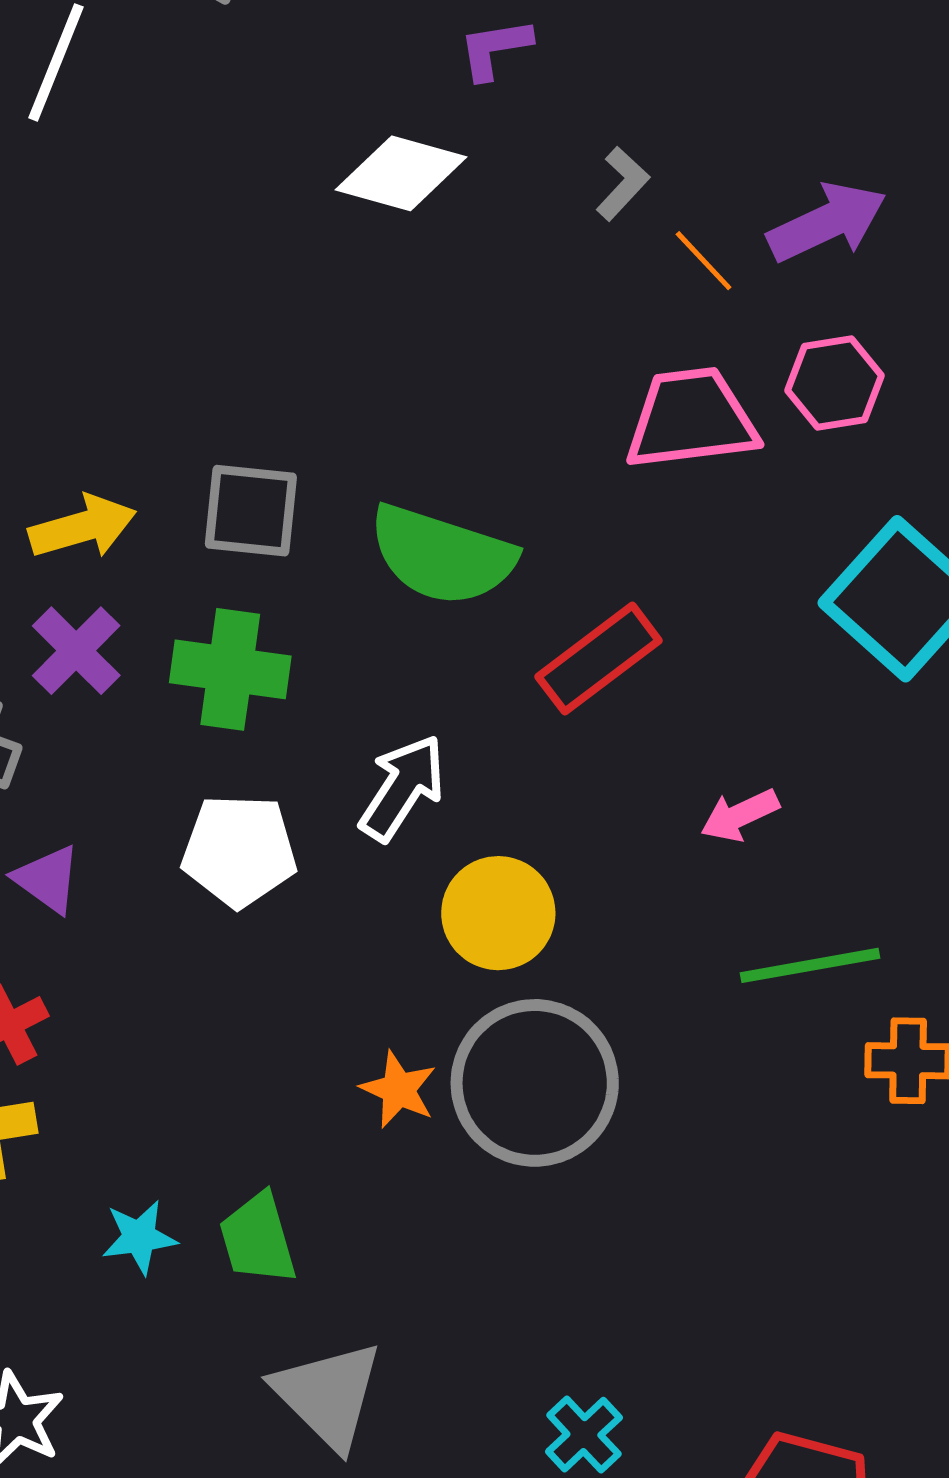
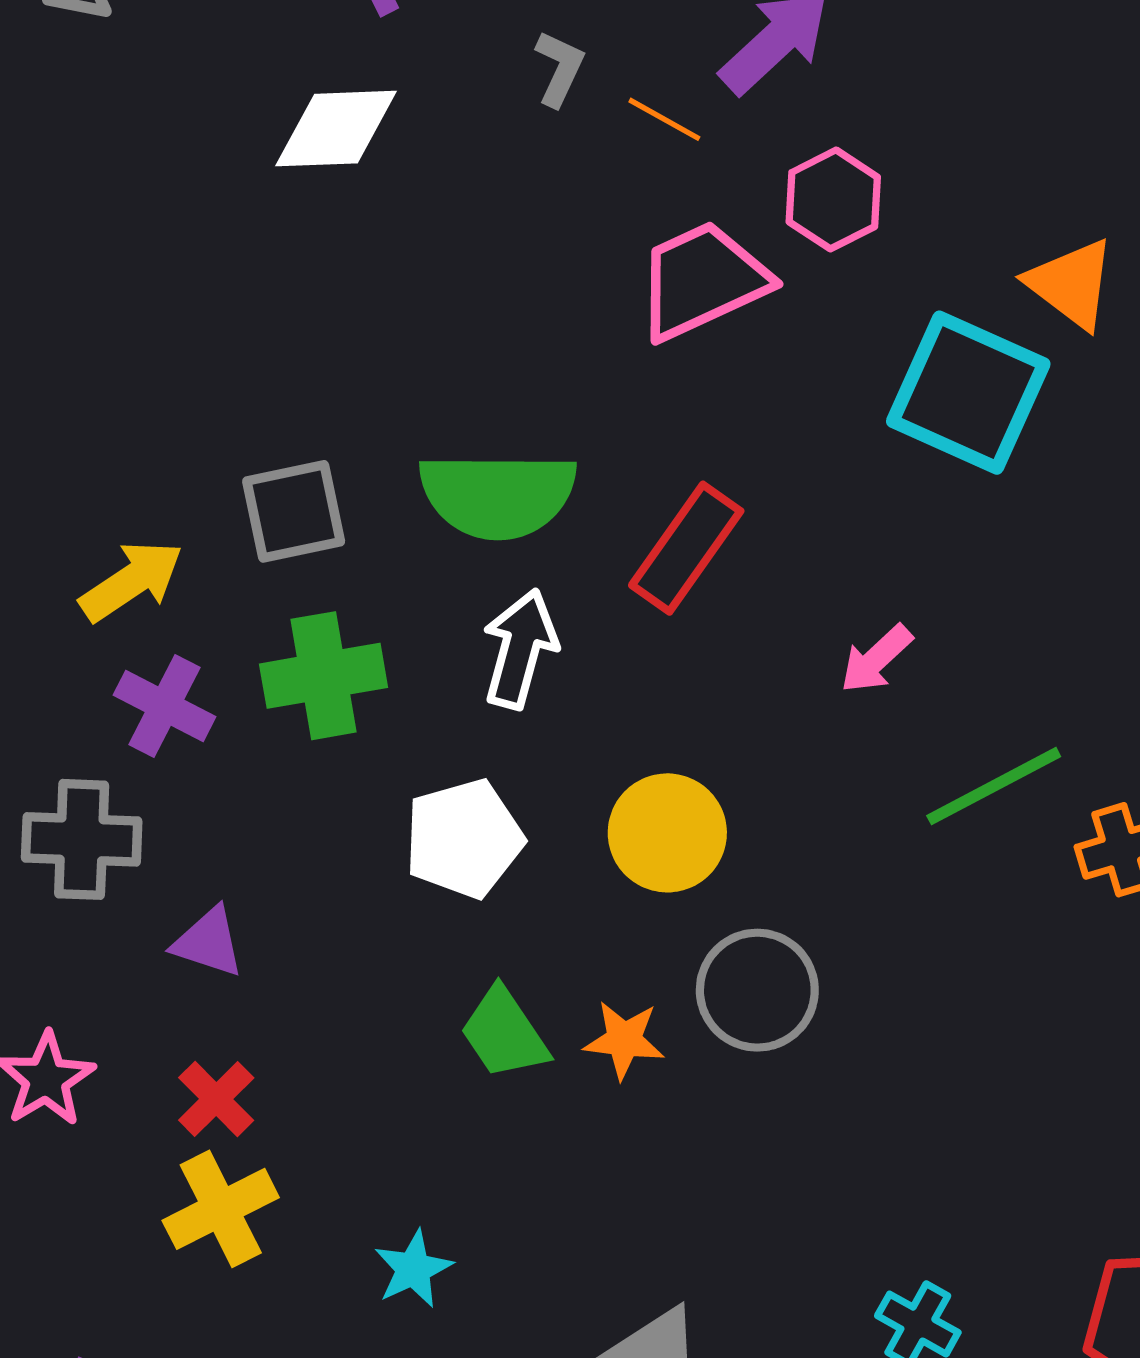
white arrow: (402, 788) -> (520, 649), moved
white pentagon: (239, 851) -> (464, 839), moved
gray circle: (535, 1083) -> (757, 990), size x0.7
green trapezoid: (258, 1239) -> (504, 1033), moved

